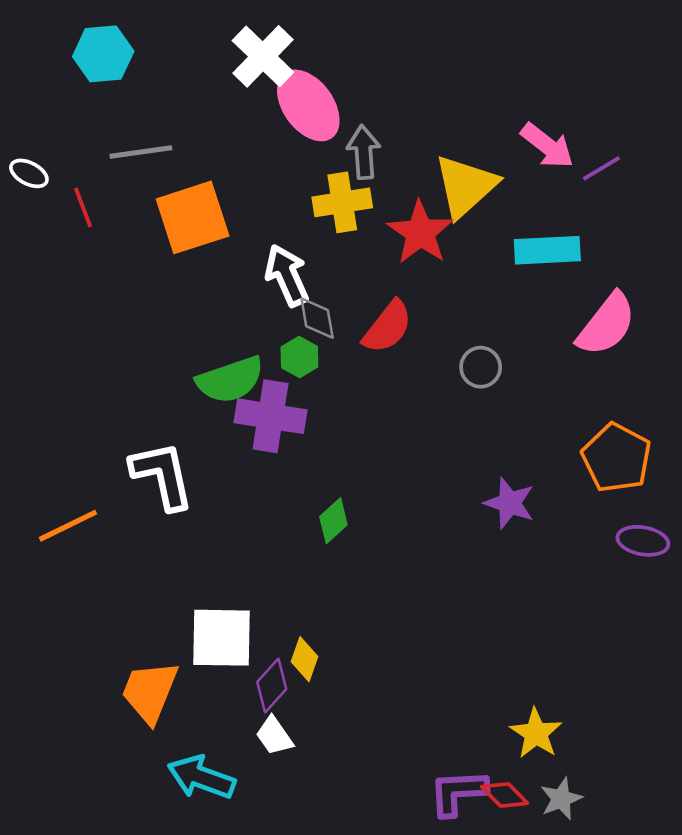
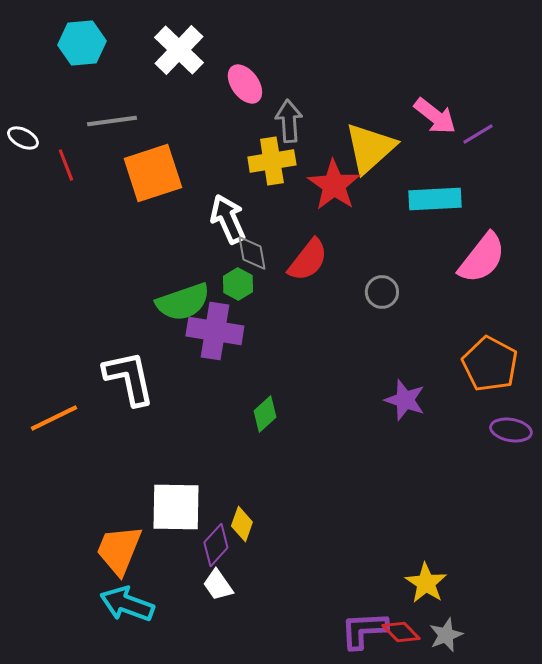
white cross: (263, 56) -> (179, 50), moved
pink ellipse: (308, 105) -> (245, 84), size x0.7
cyan arrow: (201, 777) -> (127, 604), moved

